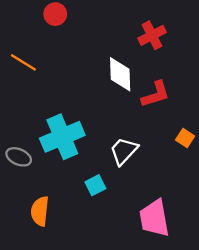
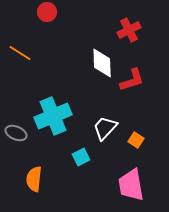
orange square: (185, 138) -> (136, 140), moved

